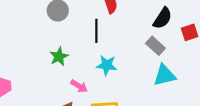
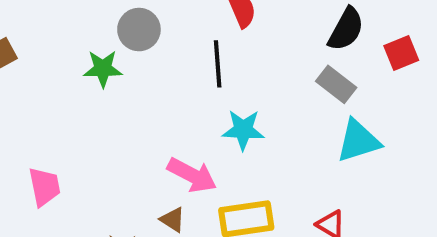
green star: (59, 57) -> (103, 69), moved, turned 30
pink arrow: (79, 86) -> (192, 175), size x1.4

